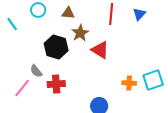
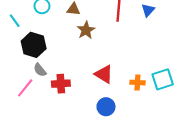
black hexagon: (56, 47) -> (34, 45), moved
red triangle: (100, 50) -> (104, 74), moved

